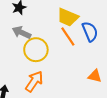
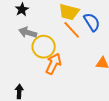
orange arrow: (34, 81) -> (53, 64), moved

